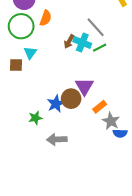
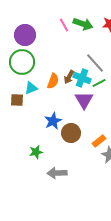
orange semicircle: (46, 18) -> (53, 81), moved
cyan triangle: (30, 53) -> (31, 88), turned 32
purple triangle: (84, 86) -> (84, 100), moved
blue star: (56, 104) -> (53, 121), moved

